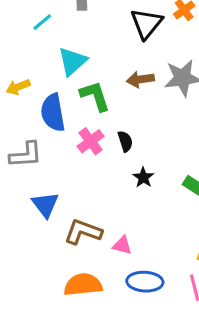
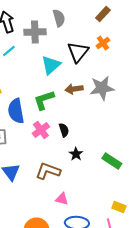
cyan triangle: (72, 61) -> (51, 65), moved
green L-shape: (95, 96) -> (44, 100), turned -90
brown L-shape: (83, 232) -> (48, 171), moved

